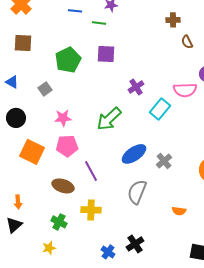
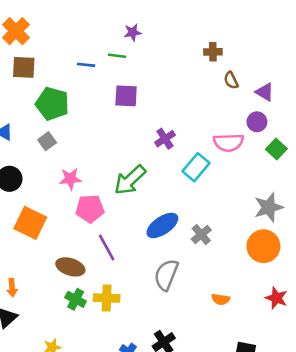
blue line: (75, 11) -> (86, 65), moved
brown square: (23, 43) -> (24, 67), moved
green pentagon: (68, 60) -> (52, 104), moved, turned -30
pink pentagon: (67, 146) -> (90, 209), moved
green cross: (59, 222) -> (76, 299), moved

